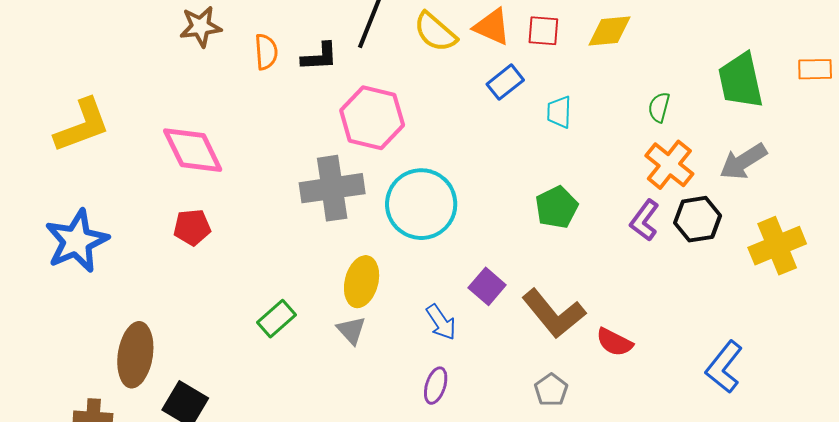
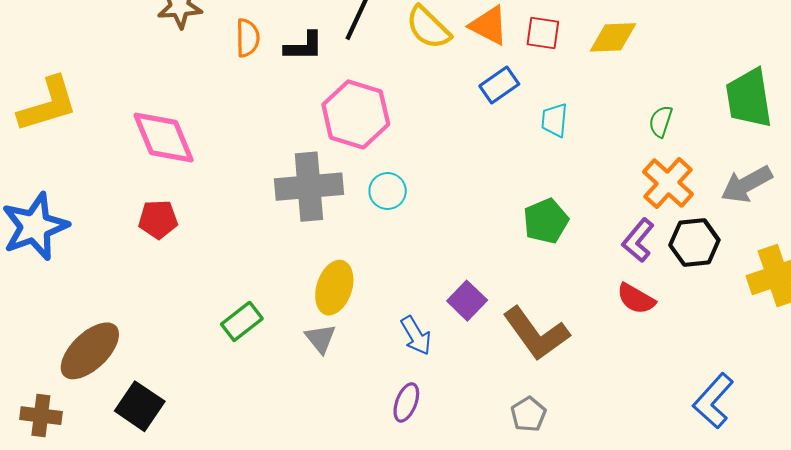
cyan circle: (421, 204) -> (388, 191), moved, size x0.5
red semicircle: (614, 342) -> (636, 299), moved
brown ellipse: (135, 355) -> (90, 351), turned 34

